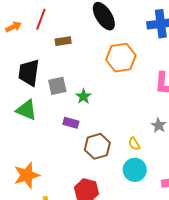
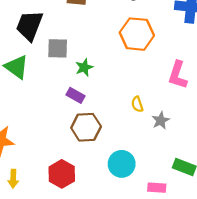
purple rectangle: (71, 123) -> (75, 95), moved
yellow semicircle: (134, 144) -> (137, 104), moved

